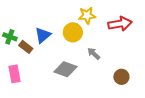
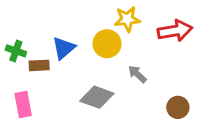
brown rectangle: (26, 47) -> (39, 65), turned -40

